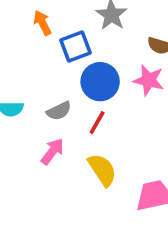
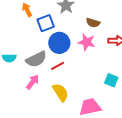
gray semicircle: (59, 111) -> (36, 59), size x1.5
red line: (97, 123) -> (58, 66), turned 32

